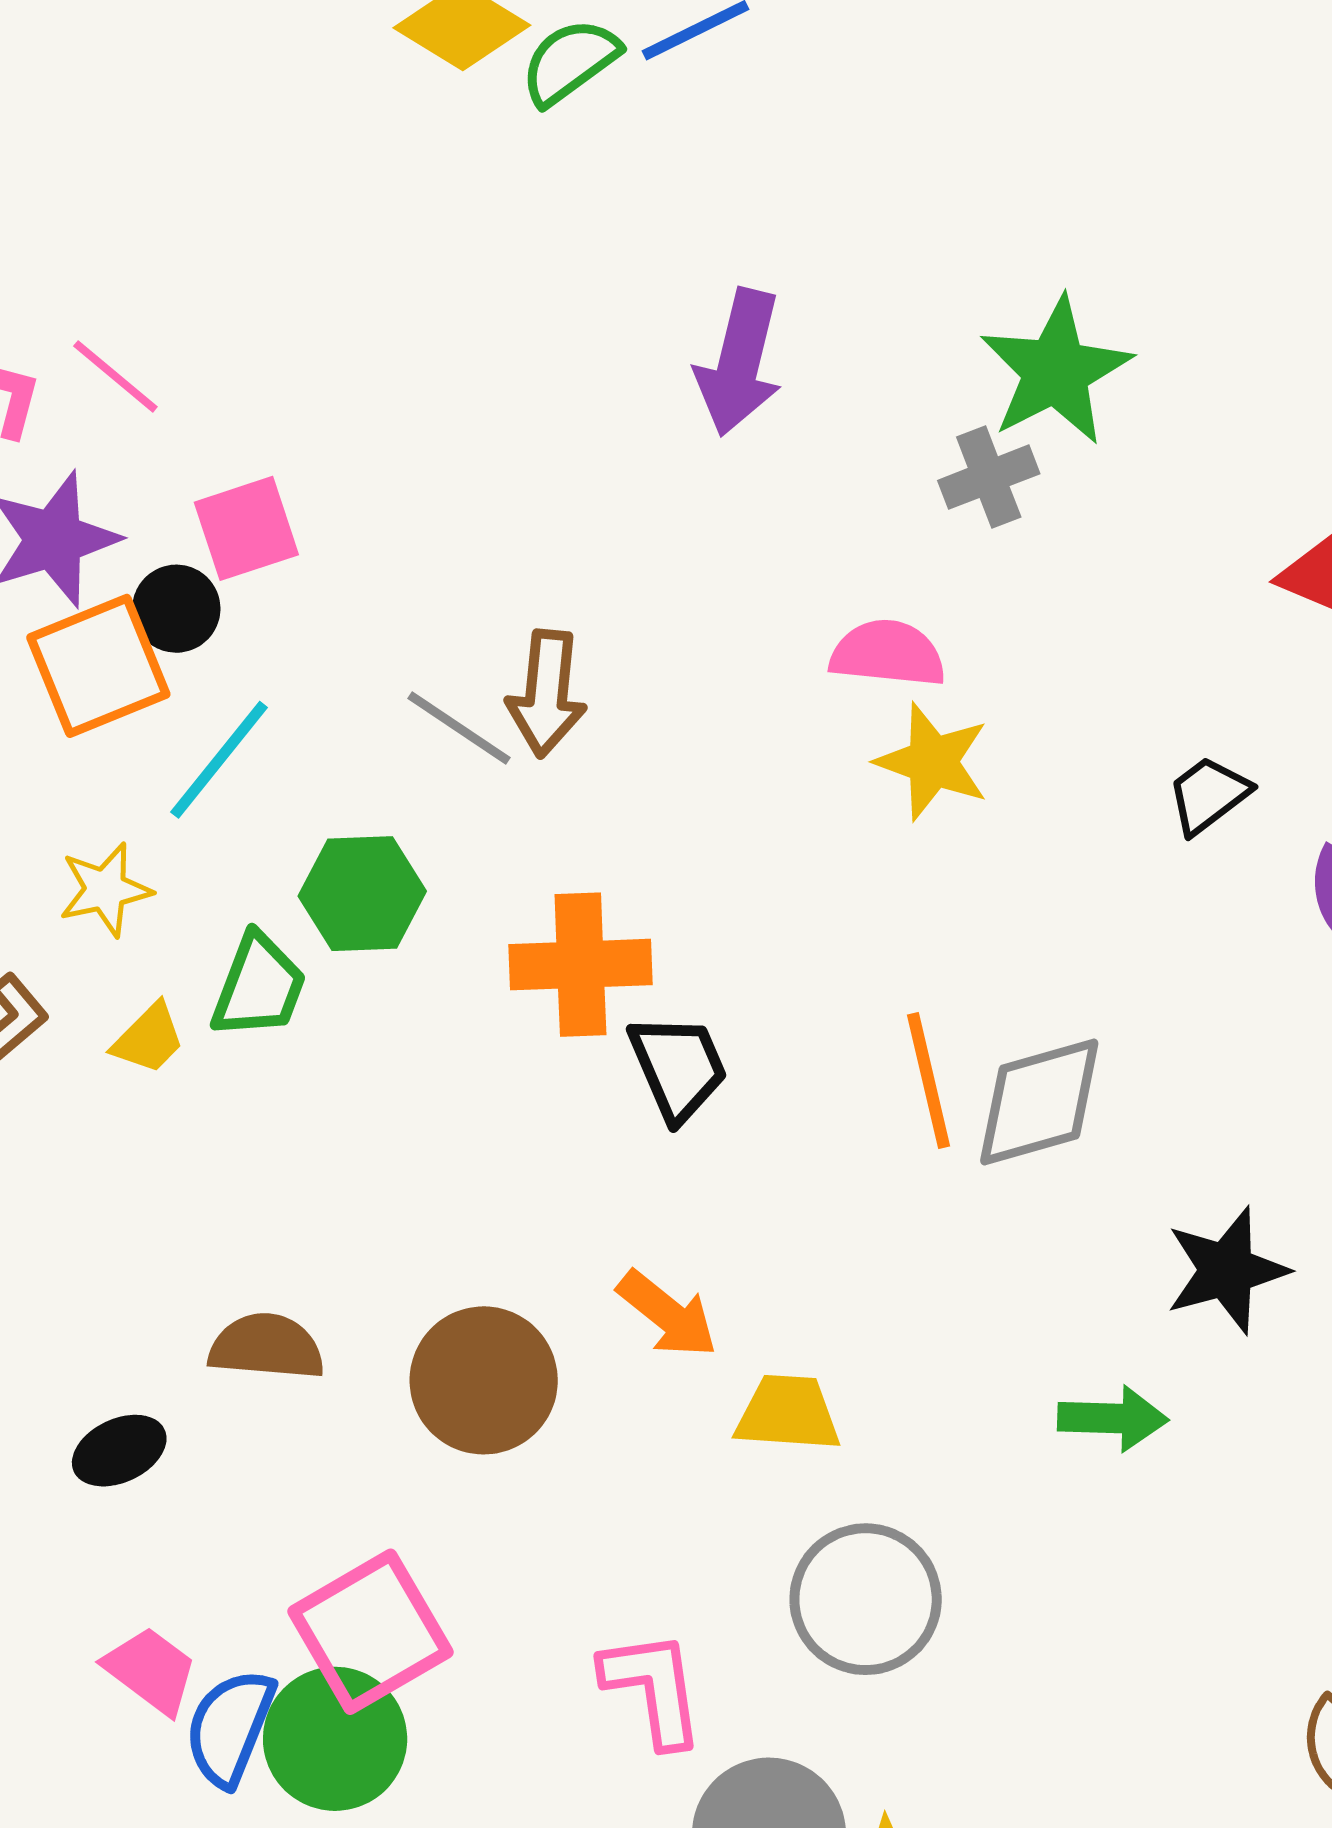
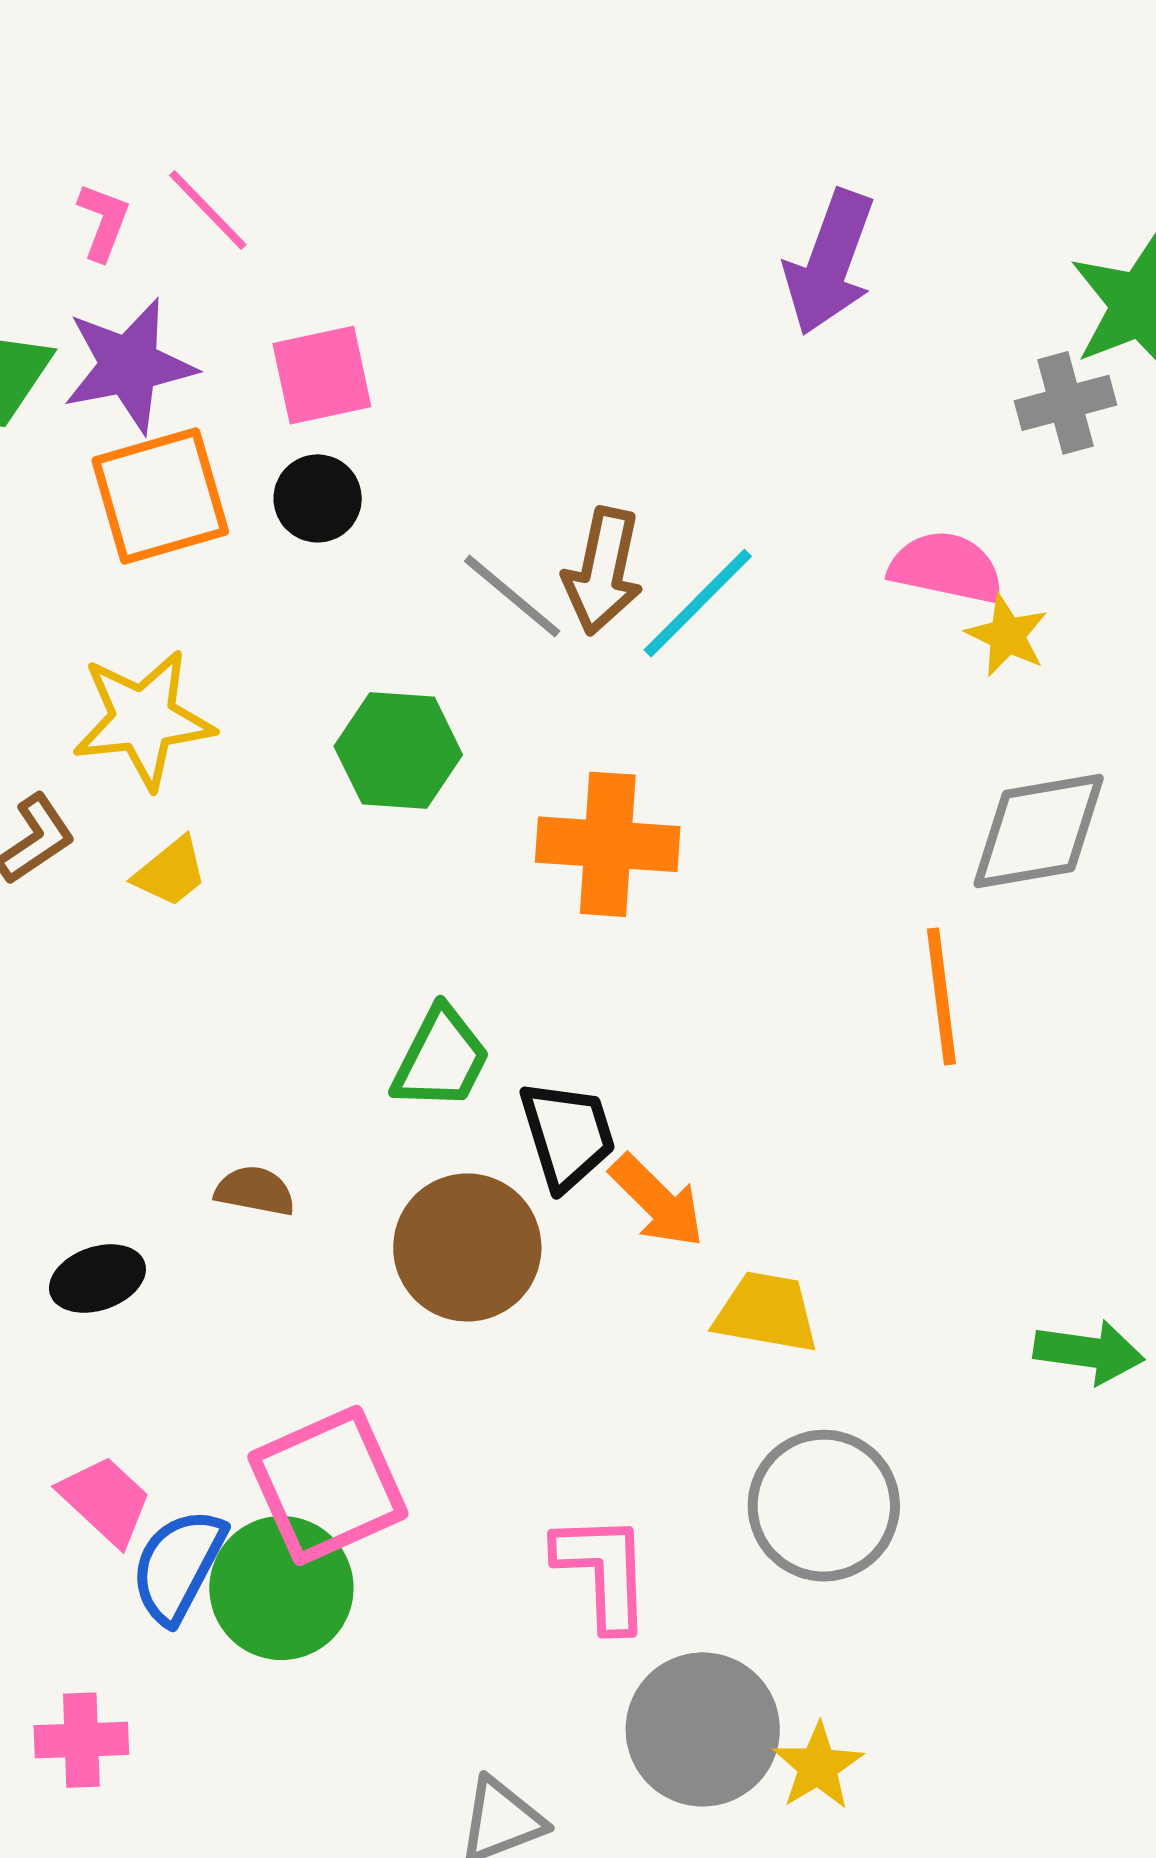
black circle: (176, 609) -> (318, 498), moved
cyan line: (219, 760) -> (698, 603), moved
yellow star: (933, 762) -> (1007, 635), moved, size x0.7
yellow star: (105, 890) -> (143, 719), size x1.5
green trapezoid: (259, 986) -> (441, 1059), moved
black trapezoid: (678, 1067) -> (567, 1135), moved
gray diamond: (1039, 1102) -> (1039, 831), moved
brown semicircle: (266, 1347) -> (255, 1191), size x0.7

